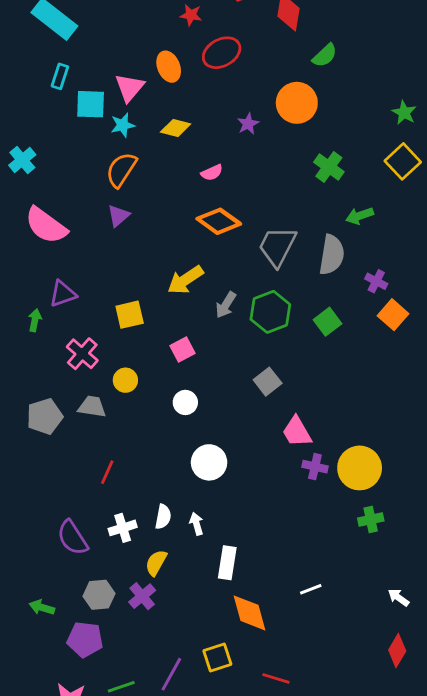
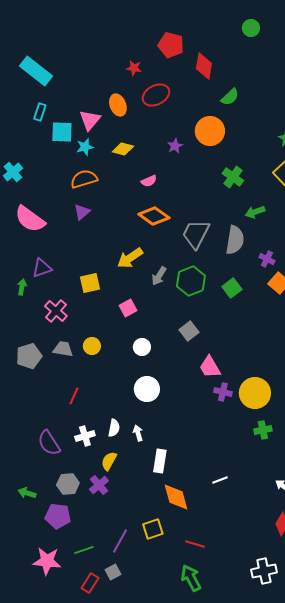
orange semicircle: (121, 170) -> (84, 179), turned 40
yellow circle: (125, 380) -> (92, 346), moved
white circle: (185, 402) -> (142, 347), moved

